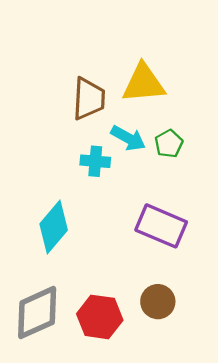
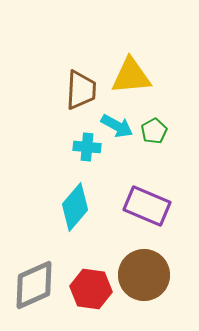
cyan diamond: (54, 227) -> (75, 207), moved
brown circle: (158, 302) -> (144, 275), size x1.6

